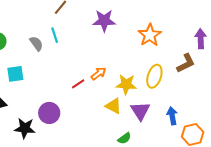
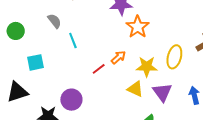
cyan line: (55, 35) -> (73, 40), moved
orange star: (150, 35) -> (138, 27), moved
gray semicircle: (36, 44) -> (54, 21), moved

